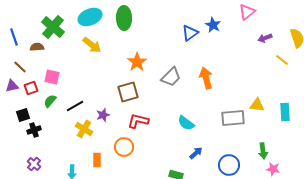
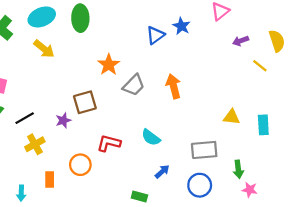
orange star: (137, 62) -> (109, 65), moved
purple star: (103, 115) -> (63, 120), moved
gray rectangle: (233, 118) -> (204, 150), moved
red L-shape: (138, 121) -> (109, 143), moved
yellow cross: (84, 129) -> (35, 144), turned 30

